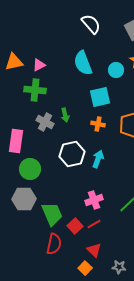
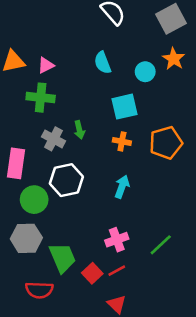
cyan semicircle: (83, 63) -> (103, 63), size x0.7
white hexagon: (72, 154) -> (66, 180), moved
red semicircle: (54, 244) -> (39, 290), moved, turned 80

